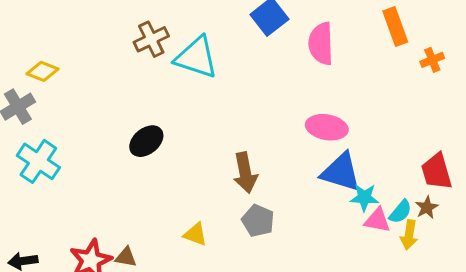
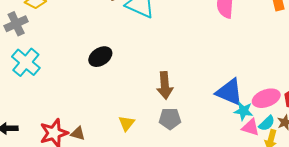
pink ellipse: (327, 127) -> (266, 98), moved, turned -36
gray pentagon: (258, 221) -> (170, 119), turned -30
yellow triangle: (195, 234) -> (127, 123), turned 42

